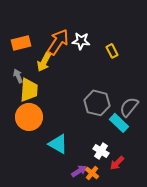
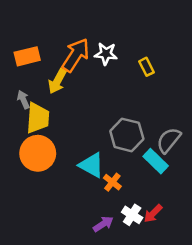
cyan triangle: (58, 144) -> (91, 165), moved
white cross: (101, 151) -> (132, 215), moved
orange cross: (92, 173) -> (112, 182), moved

